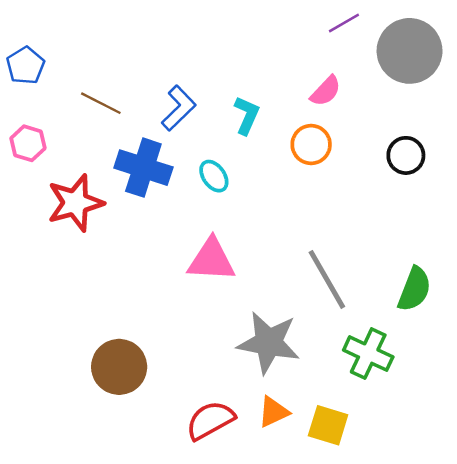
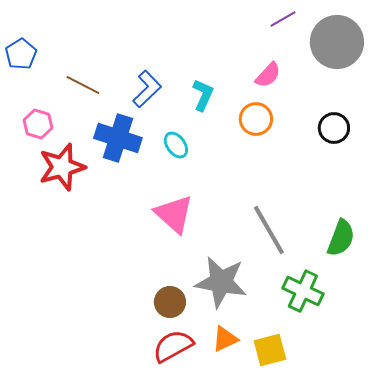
pink hexagon: (28, 143) -> (38, 124), moved
pink triangle: (211, 260) -> (174, 214), turned 39
brown circle: (119, 367) -> (170, 302), moved, size x0.7
yellow square: (328, 425) -> (270, 350), turned -32

